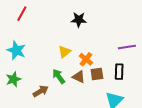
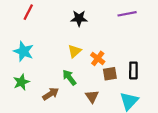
black star: (79, 20) -> (79, 18), moved
purple line: (127, 47) -> (127, 14), moved
brown triangle: (79, 77) -> (92, 96), moved, turned 32

